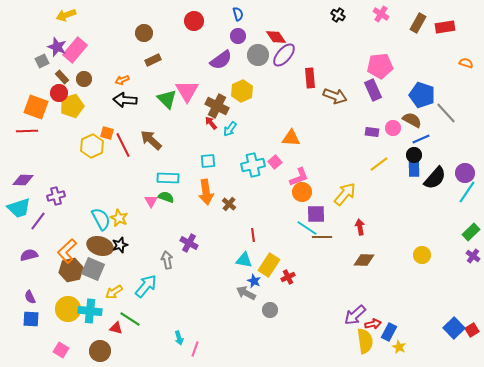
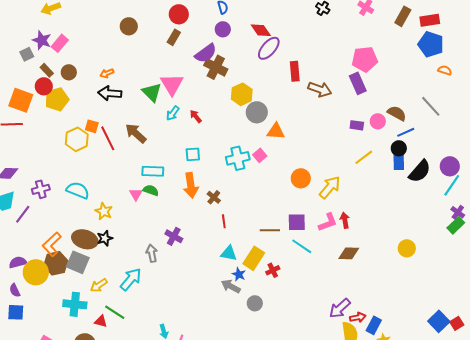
pink rectangle: (75, 50) -> (60, 43), size x0.7
gray circle: (258, 55) -> (257, 112), moved
brown rectangle: (153, 60) -> (174, 37), moved, turned -35
orange semicircle: (466, 63) -> (445, 70), moved
yellow hexagon: (242, 91) -> (242, 94), moved
blue pentagon: (422, 95) -> (431, 44), moved
brown cross: (217, 106) -> (216, 67), moved
cyan arrow: (230, 129) -> (173, 113), moved
pink L-shape: (299, 177) -> (328, 222), moved
orange circle: (302, 192) -> (301, 178), moved
purple square: (316, 214) -> (297, 222), moved
cyan semicircle: (101, 219) -> (78, 190), moved, turned -40
cyan line: (307, 228) -> (302, 246), moved
red line: (253, 235) -> (224, 221), moved
brown line: (322, 237) -> (270, 230), moved
purple semicircle: (29, 255) -> (18, 262), moved
purple cross: (473, 256) -> (458, 212), moved
yellow circle: (68, 309) -> (36, 272), moved

